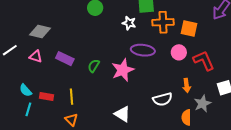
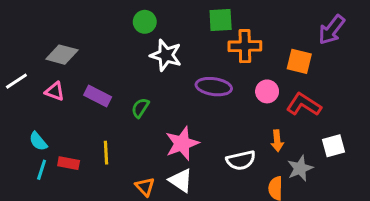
white star: (129, 23) -> (166, 55), moved, size x1.5
orange square: (189, 28) -> (299, 61), moved
red L-shape: (204, 61) -> (304, 105), turned -35
pink star: (123, 70) -> (182, 143), moved
red rectangle: (47, 96) -> (69, 163), moved
orange triangle: (71, 120) -> (145, 187), moved

